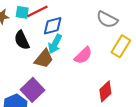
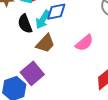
cyan arrow: (55, 44) -> (43, 20), moved

